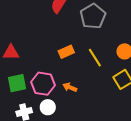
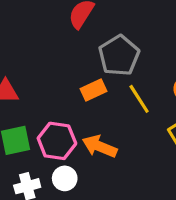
gray pentagon: (93, 16) -> (119, 56), moved
orange arrow: (70, 87) -> (100, 146), size x1.5

